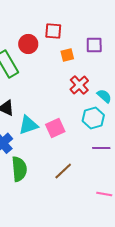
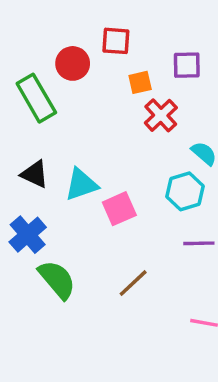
red cross: (79, 85) -> (161, 115), moved
cyan triangle: (28, 125) -> (81, 184), moved
green semicircle: (19, 169) -> (57, 280), turned -35

